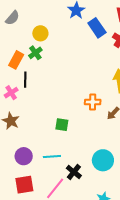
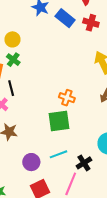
orange cross: (93, 102) -> (67, 98), moved, turned 35
green square: (62, 125) -> (59, 121), size x1.6
black cross: (74, 172) -> (84, 163), turned 35

